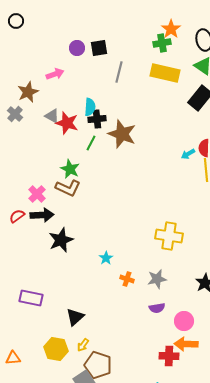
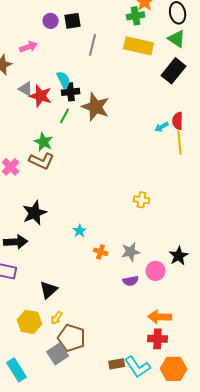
cyan semicircle: (90, 107) -> (64, 80), turned -30
black arrow: (42, 215) -> (16, 242), moved
yellow cross: (169, 236) -> (142, 200), moved, size x0.6
pink circle: (184, 321) -> (156, 271), moved
red cross: (169, 356) -> (158, 339), moved

